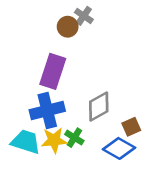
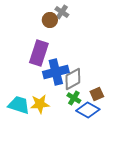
blue cross: (47, 111) -> (56, 72), moved
green cross: (74, 138) -> (74, 98), moved

